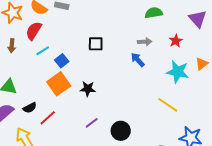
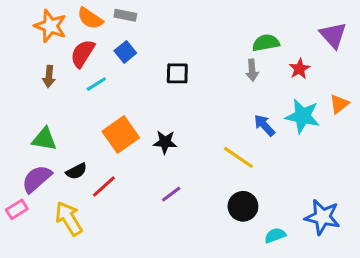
green semicircle: (154, 13) -> (266, 43), moved
gray arrow: (145, 42) -> (252, 70), turned 88
blue arrow: (138, 60) -> (264, 125), moved
blue square: (62, 61) -> (125, 52), moved
yellow line: (168, 105) -> (238, 157), moved
black circle: (121, 131) -> (243, 206), moved

